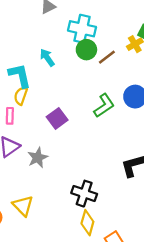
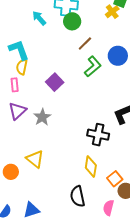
brown line: (107, 57) -> (85, 43), moved
cyan arrow: (47, 58) -> (39, 18), moved
black cross: (84, 194) -> (98, 135), moved

